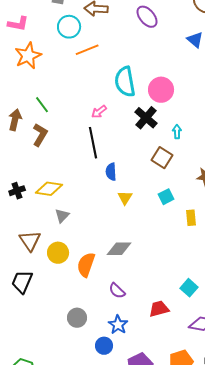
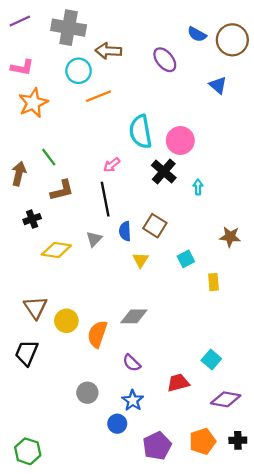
brown L-shape: (40, 135) -> (62, 190), moved, turned 45
brown square: (162, 158) -> (155, 226), moved
black cross: (17, 191) -> (32, 219), moved
gray triangle: (62, 216) -> (94, 239), moved

